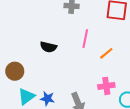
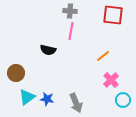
pink line: (85, 39) -> (71, 31), moved
pink cross: (106, 86) -> (111, 80), moved, turned -35

